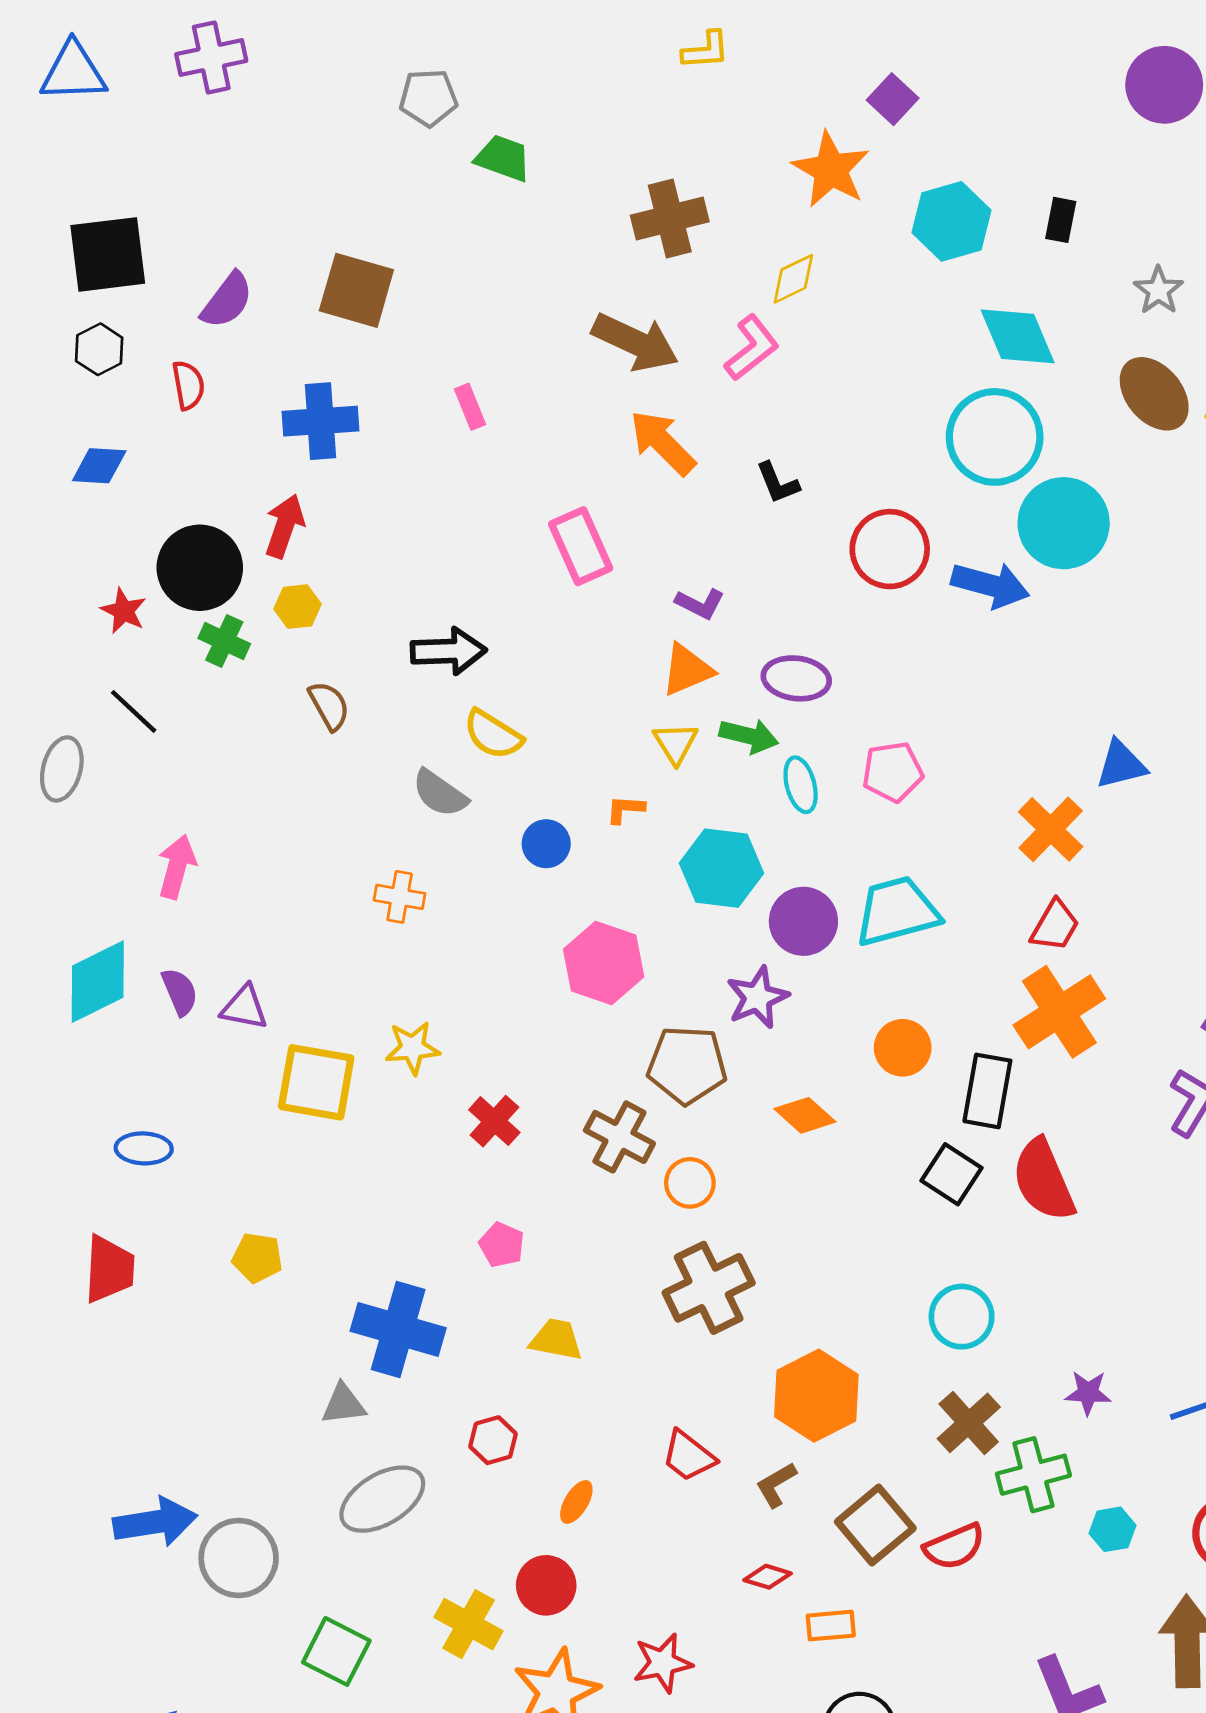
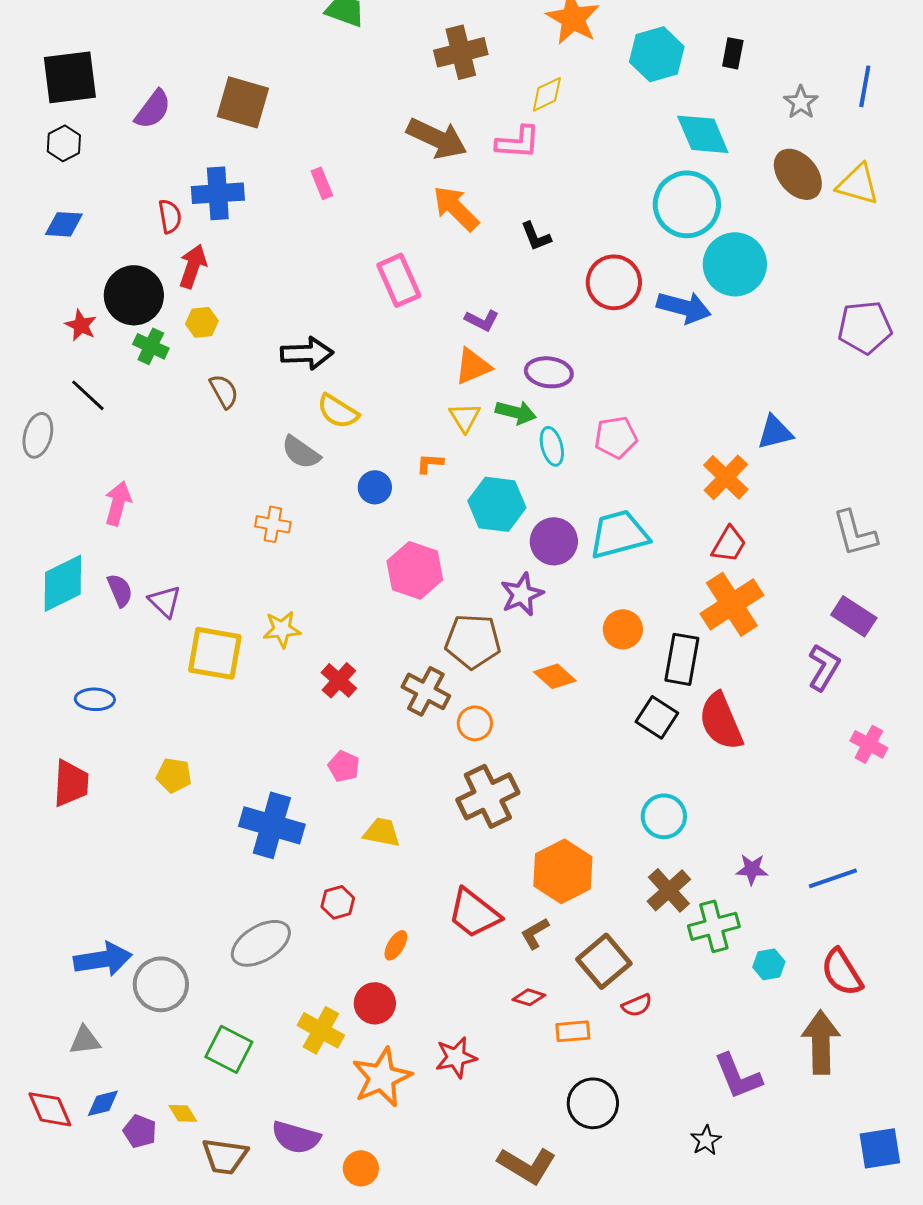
pink L-shape: (752, 348) -> (518, 142), turned 42
red semicircle: (188, 385) -> (170, 216), moved
purple triangle: (244, 1008) -> (165, 601), turned 33
gray triangle: (344, 1404) -> (85, 1040), moved
red trapezoid: (688, 1456) -> (474, 913), size x1.4
red semicircle: (954, 1547) -> (637, 1005), moved, size x0.7

